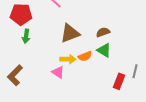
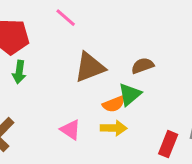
green triangle: (104, 50) -> (130, 94), moved, turned 49
yellow arrow: (68, 59) -> (114, 128), moved

